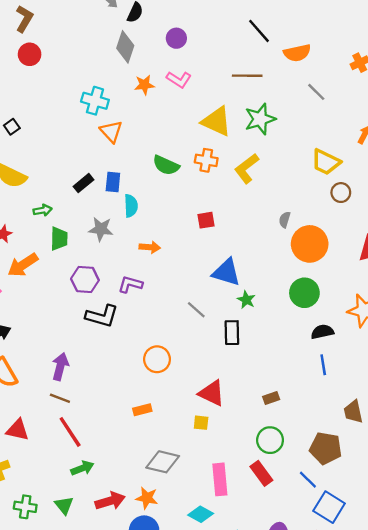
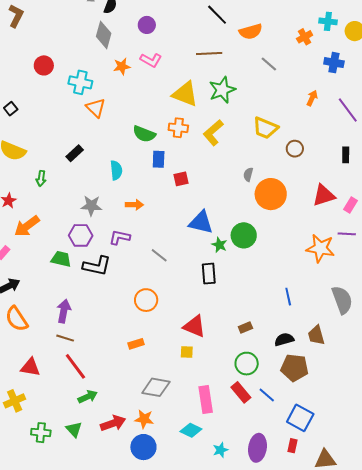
red circle: (30, 54) -> (44, 65), moved
yellow trapezoid: (326, 162) -> (265, 128), moved
blue rectangle: (113, 182) -> (159, 159), moved
green arrow: (43, 210) -> (41, 178), turned 112
gray star: (101, 229) -> (91, 206), moved
green trapezoid: (59, 239) -> (61, 259), moved, turned -75
green circle: (304, 293) -> (244, 235), moved
gray line: (196, 310) -> (159, 255), moved
black semicircle: (322, 332) -> (284, 339), moved
blue line: (308, 480) -> (267, 395), moved

